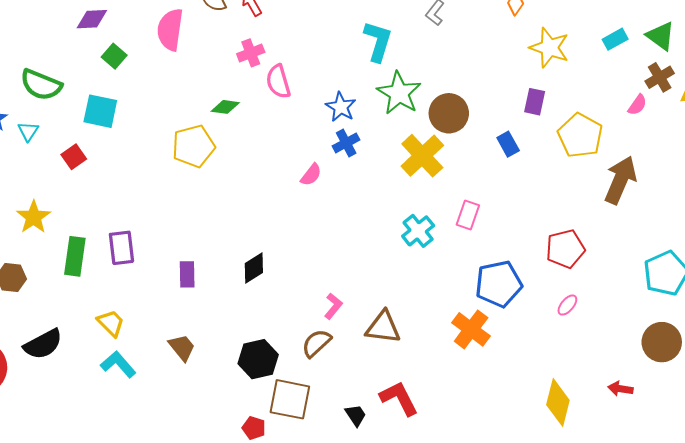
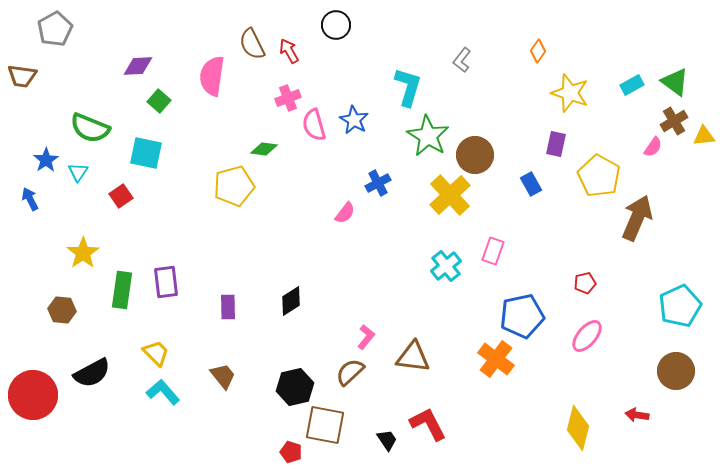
blue star: (341, 107) -> (354, 120), moved
red pentagon: (565, 249) -> (585, 283), size x0.6
pink ellipse: (567, 305) -> (587, 336), size x1.6

